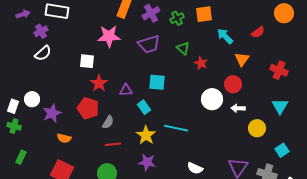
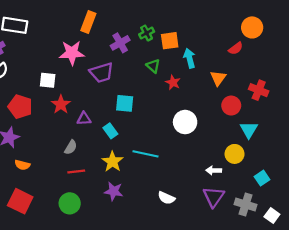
purple cross: (151, 13) -> (120, 43), moved
orange circle: (284, 13) -> (252, 27), moved
orange square: (204, 14) -> (170, 41), moved
cyan arrow: (225, 36) -> (189, 58), moved, turned 30
purple trapezoid: (149, 44) -> (102, 73), moved
red circle: (233, 84) -> (231, 106), moved
purple triangle: (126, 90) -> (84, 119), moved
cyan triangle: (280, 106) -> (249, 130), moved
red pentagon: (88, 108) -> (20, 107), moved
white arrow: (238, 108) -> (214, 170), moved

